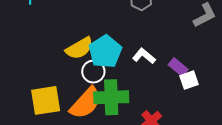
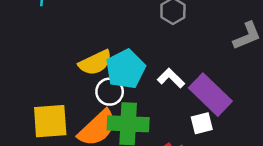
purple rectangle: (178, 67) -> (210, 95), size x1.8
white square: (189, 80) -> (202, 123), moved

